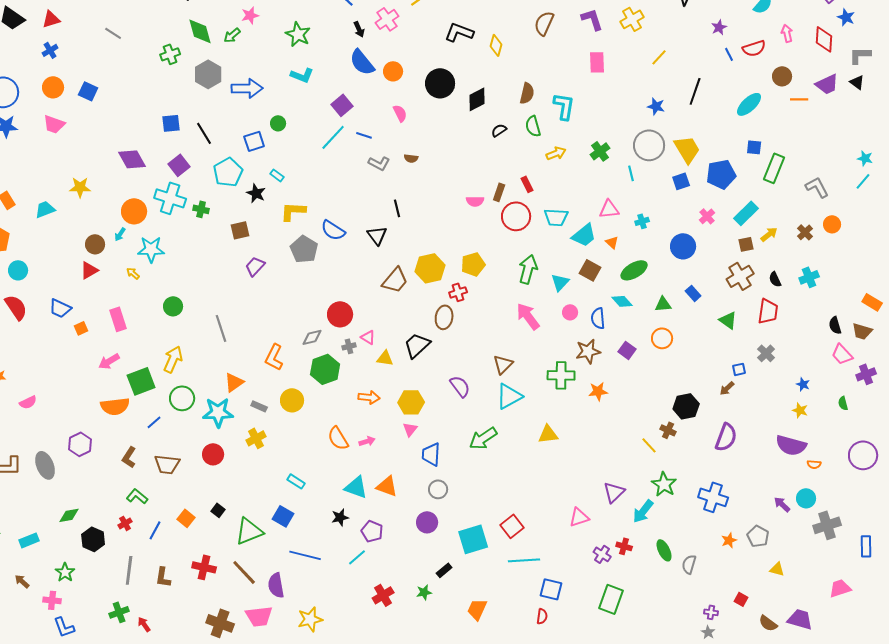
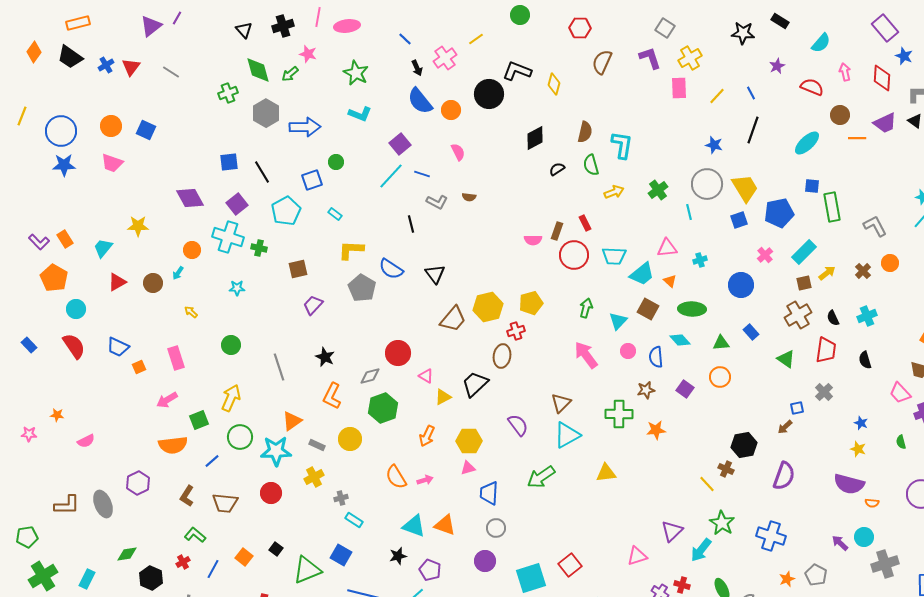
pink star: (250, 15) -> (308, 54), turned 30
red triangle: (51, 19) -> (131, 67), moved, turned -36
red semicircle: (754, 48) -> (812, 87), turned -140
blue cross: (50, 50) -> (106, 65), moved
blue line: (729, 54) -> (751, 93), moved
pink rectangle: (597, 62) -> (679, 88), moved
black circle: (440, 83) -> (489, 94), moved
green rectangle: (774, 168) -> (832, 207), turned -32
black star: (256, 193) -> (325, 357), moved
black line: (397, 208) -> (411, 224), moved
cyan trapezoid: (45, 209) -> (103, 248), turned -30
orange circle: (134, 211) -> (192, 250), size x0.7
cyan star: (151, 249) -> (237, 288), moved, size x0.6
green arrow: (528, 269) -> (586, 308), size x0.7
red triangle: (89, 270) -> (117, 282), moved
green ellipse: (634, 270) -> (692, 309), turned 32
black semicircle: (835, 325) -> (865, 360), moved
gray cross: (349, 346) -> (341, 498), moved
brown star: (588, 351) -> (646, 390), size x0.7
yellow triangle: (385, 358) -> (443, 397), turned -36
green square: (141, 381) -> (199, 420), size x0.7
orange arrow: (369, 397) -> (427, 436), turned 110
pink triangle: (410, 429) -> (468, 468), turned 35
cyan rectangle: (29, 540) -> (87, 579), turned -42

